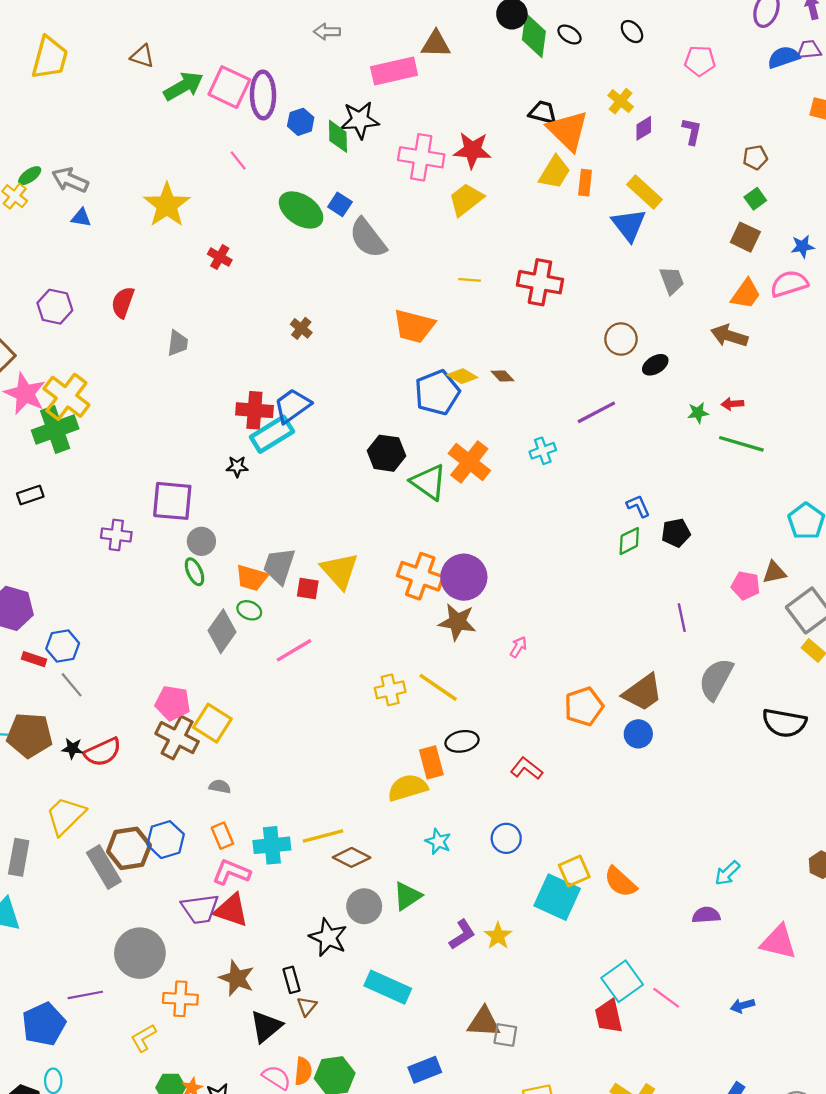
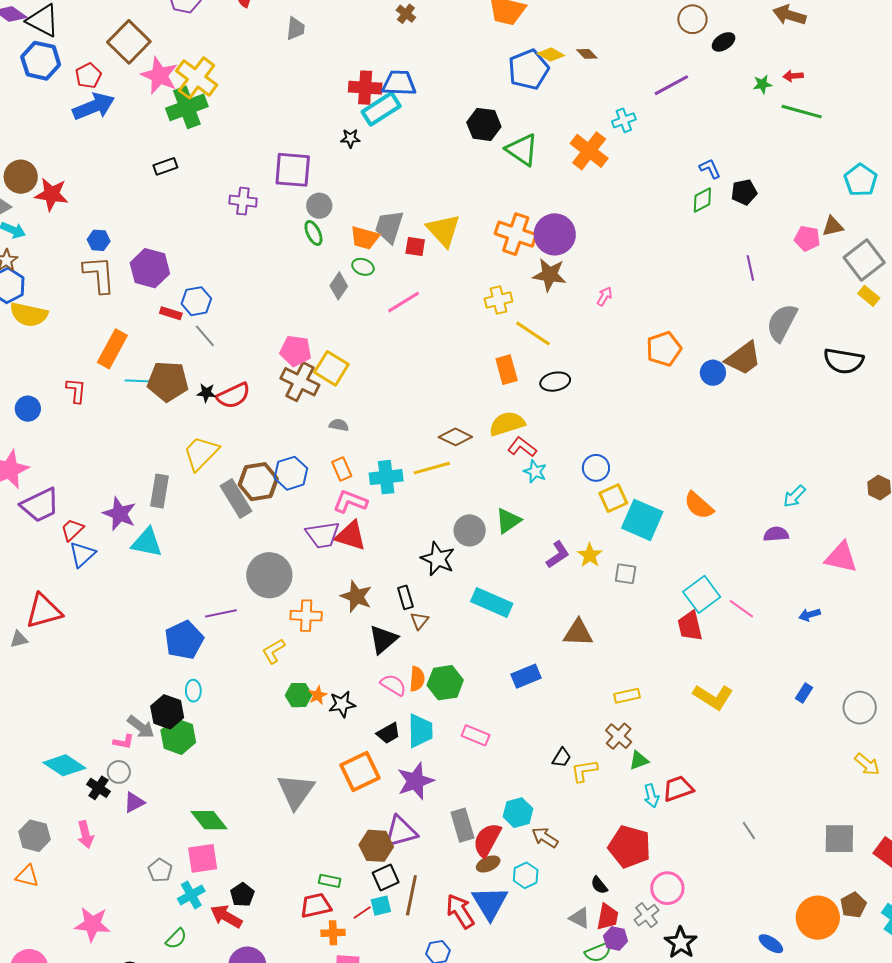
blue trapezoid: (292, 406) -> (399, 83), turned 39
orange cross: (469, 462) -> (589, 151), moved
gray diamond: (222, 631) -> (339, 286), size x0.7
yellow cross: (390, 690) -> (499, 300), moved
brown trapezoid: (643, 692) -> (743, 358), moved
orange rectangle: (431, 762) -> (507, 370), moved
red L-shape: (526, 769) -> (522, 447), moved
brown diamond: (352, 857) -> (455, 437), moved
yellow square: (574, 871) -> (613, 498), moved
gray square: (505, 1035) -> (626, 574), moved

